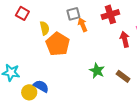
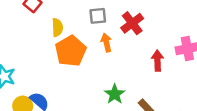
red cross: (110, 14) -> (132, 23), moved, turned -30
orange arrow: (83, 25) -> (106, 43), moved

